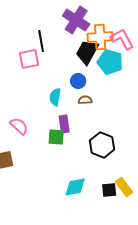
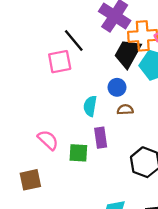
black line: (41, 41) -> (74, 41), turned -30
green square: (56, 137) -> (78, 153), moved

